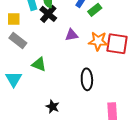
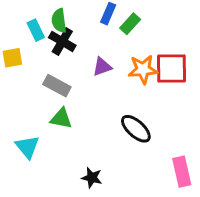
gray rectangle: (18, 40) -> (57, 86), moved
black ellipse: (87, 79) -> (136, 129), turned -35

